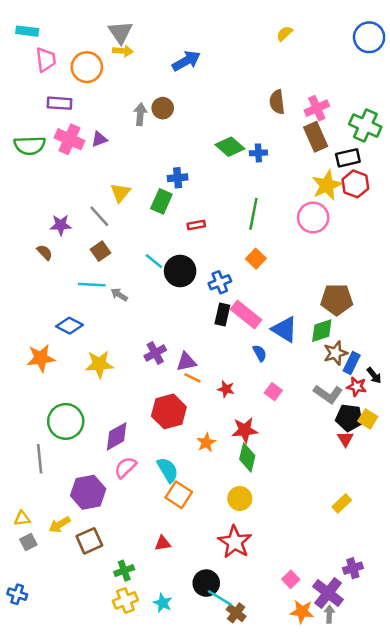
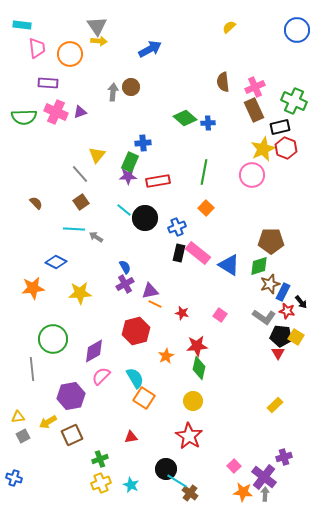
purple star: (61, 225) -> (128, 176), moved
red rectangle: (196, 225) -> (158, 181), size x1.6
blue semicircle: (260, 353) -> (125, 267), moved

